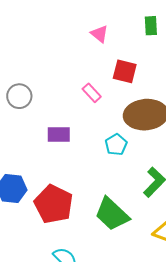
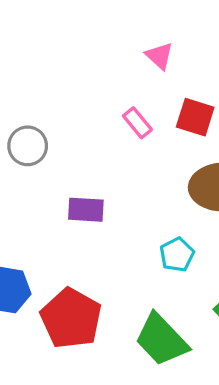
pink rectangle: (92, 93) -> (137, 123), moved
cyan pentagon: (116, 145) -> (177, 255), moved

